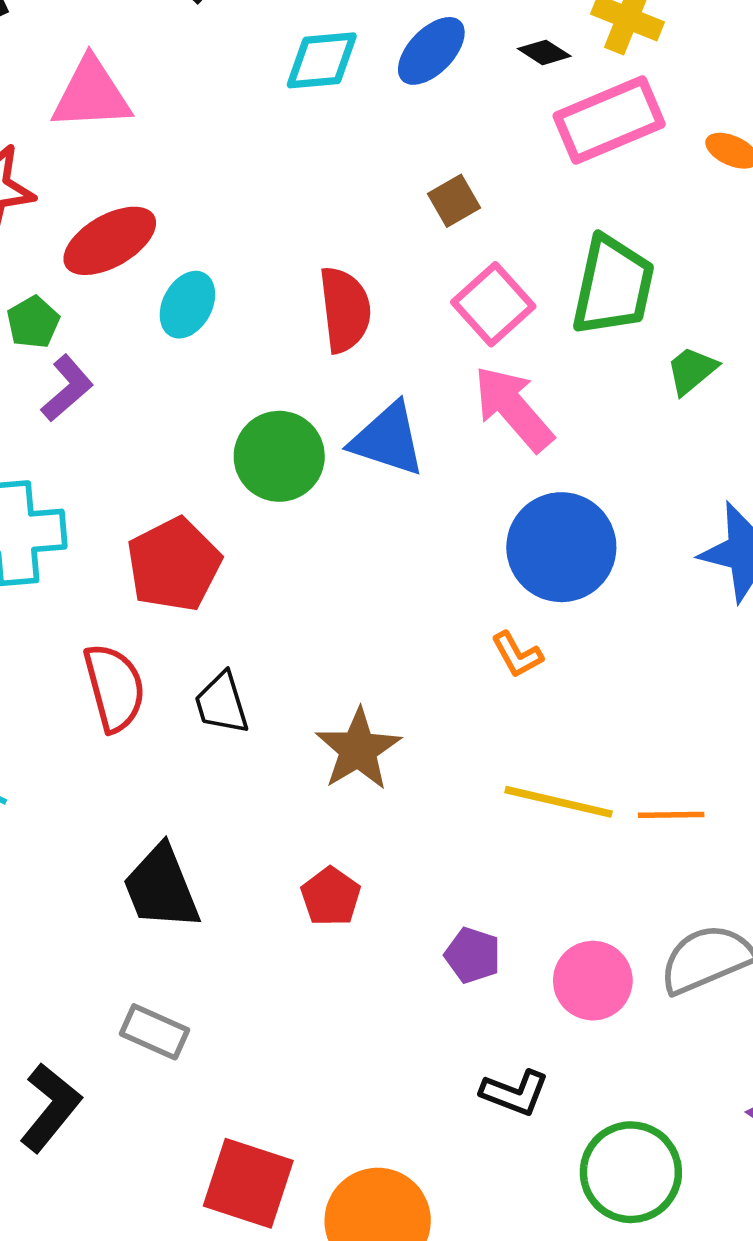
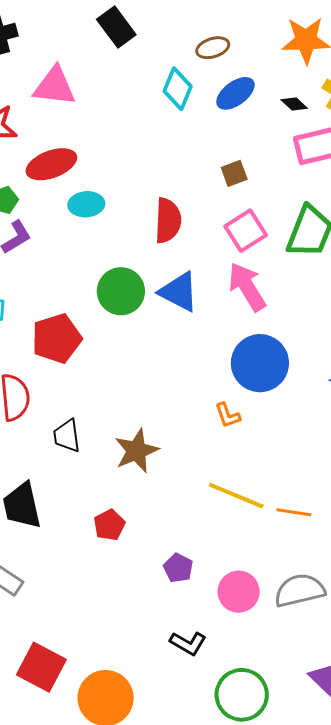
cyan diamond: (322, 60) -> (178, 89), turned -72
cyan ellipse: (187, 305) -> (86, 204), turned 48
black trapezoid: (222, 703) -> (67, 436), moved

